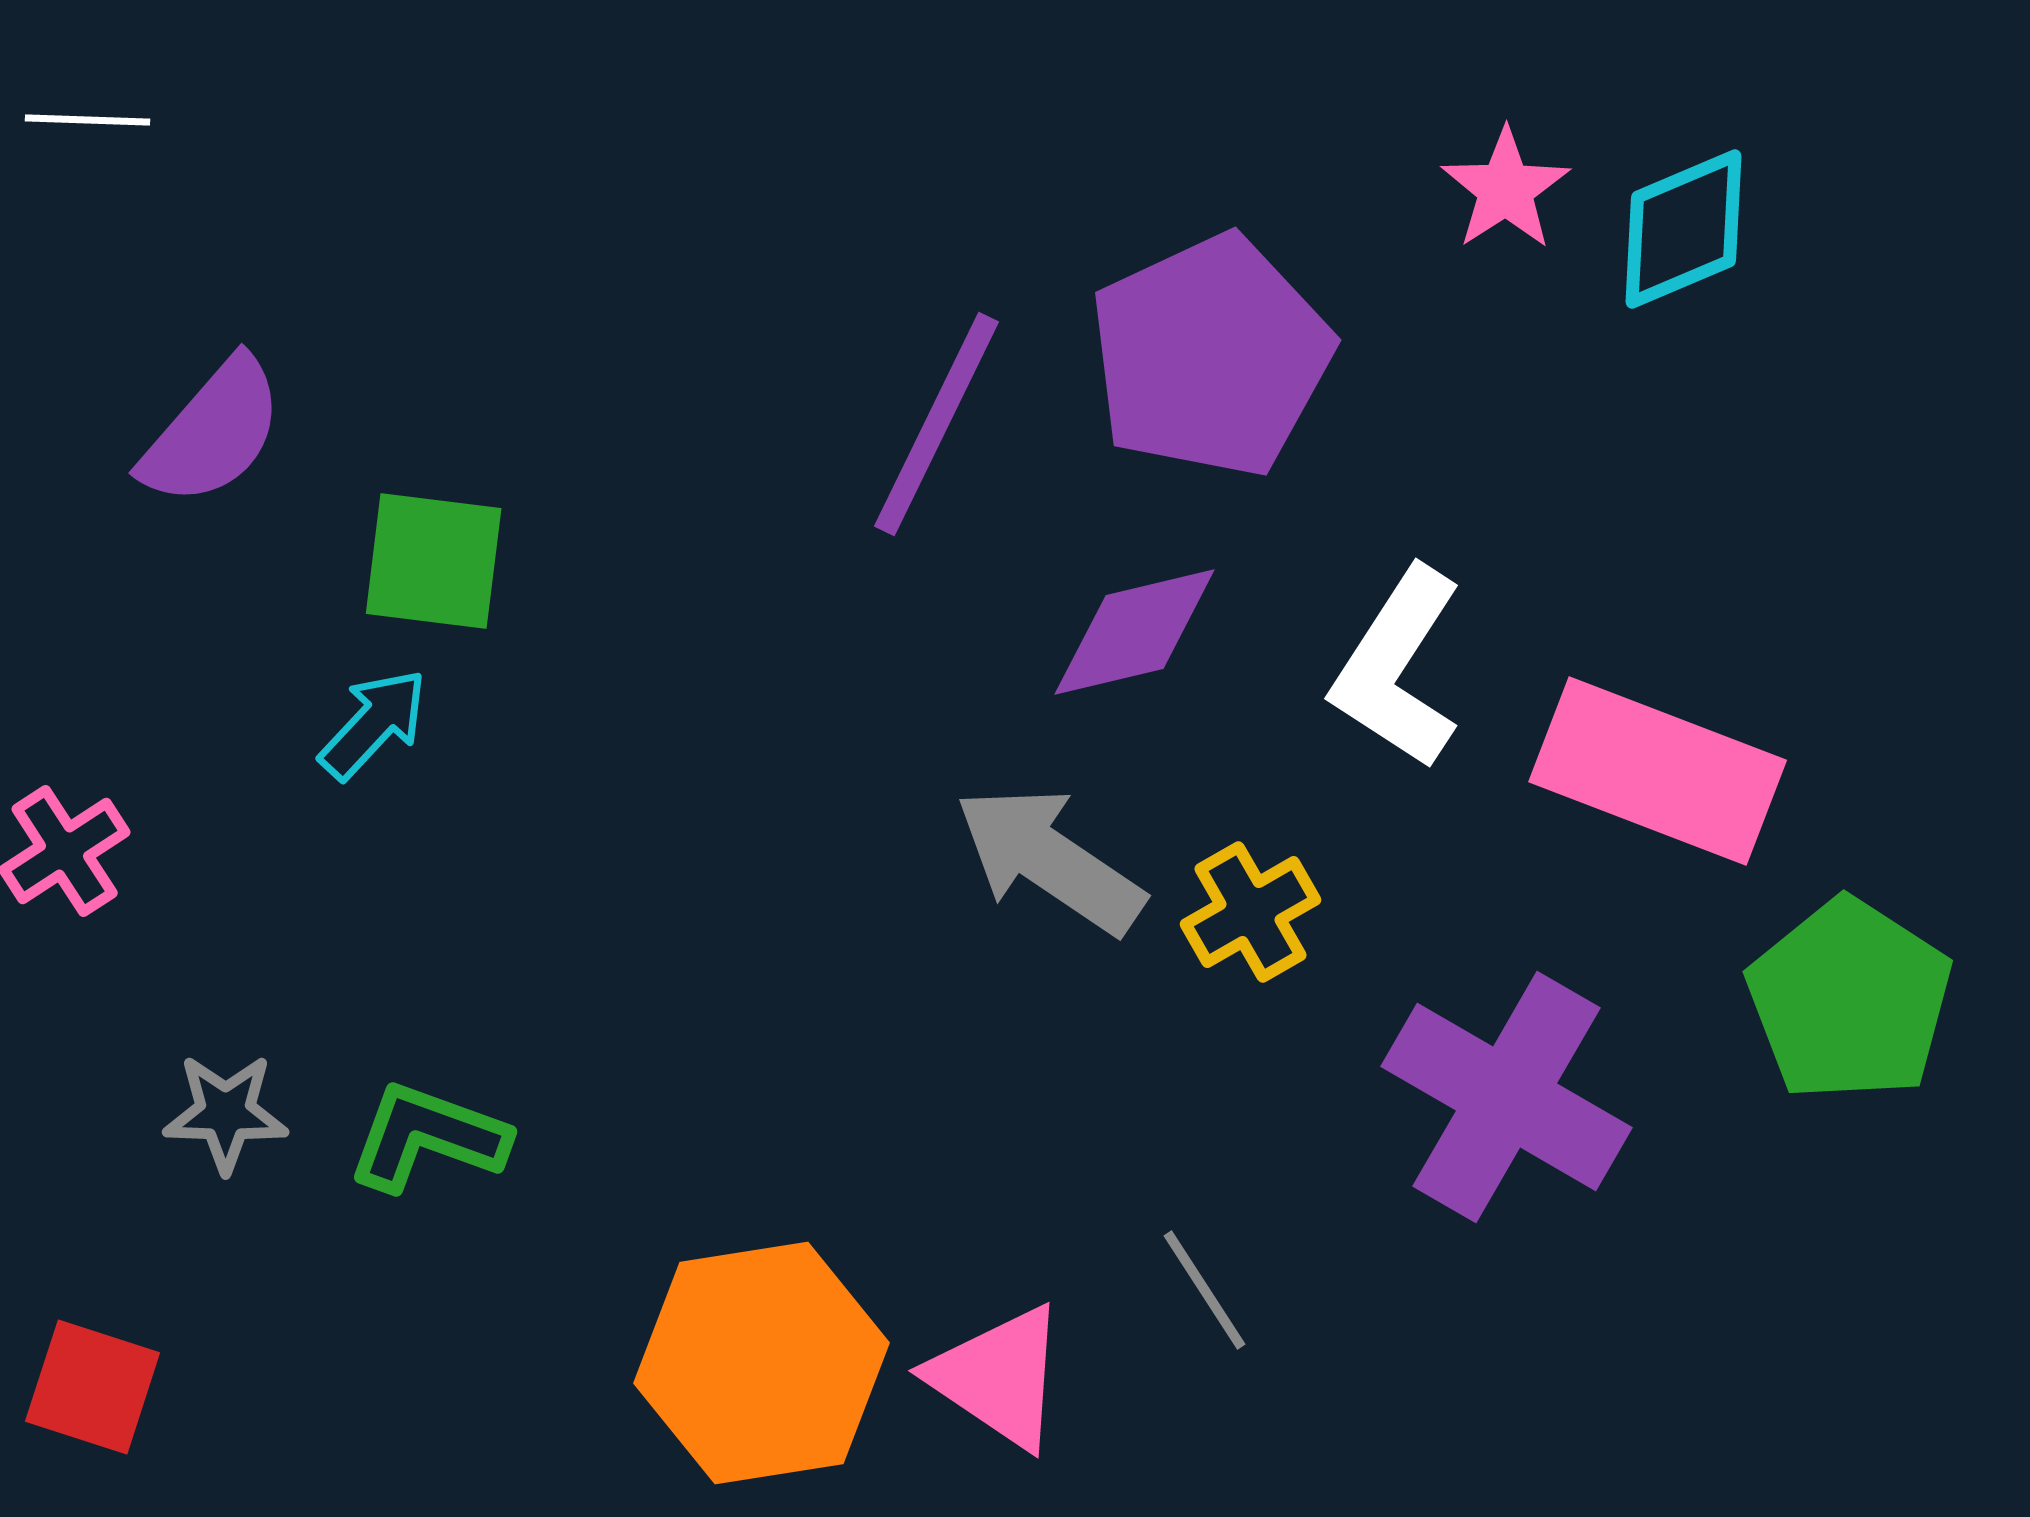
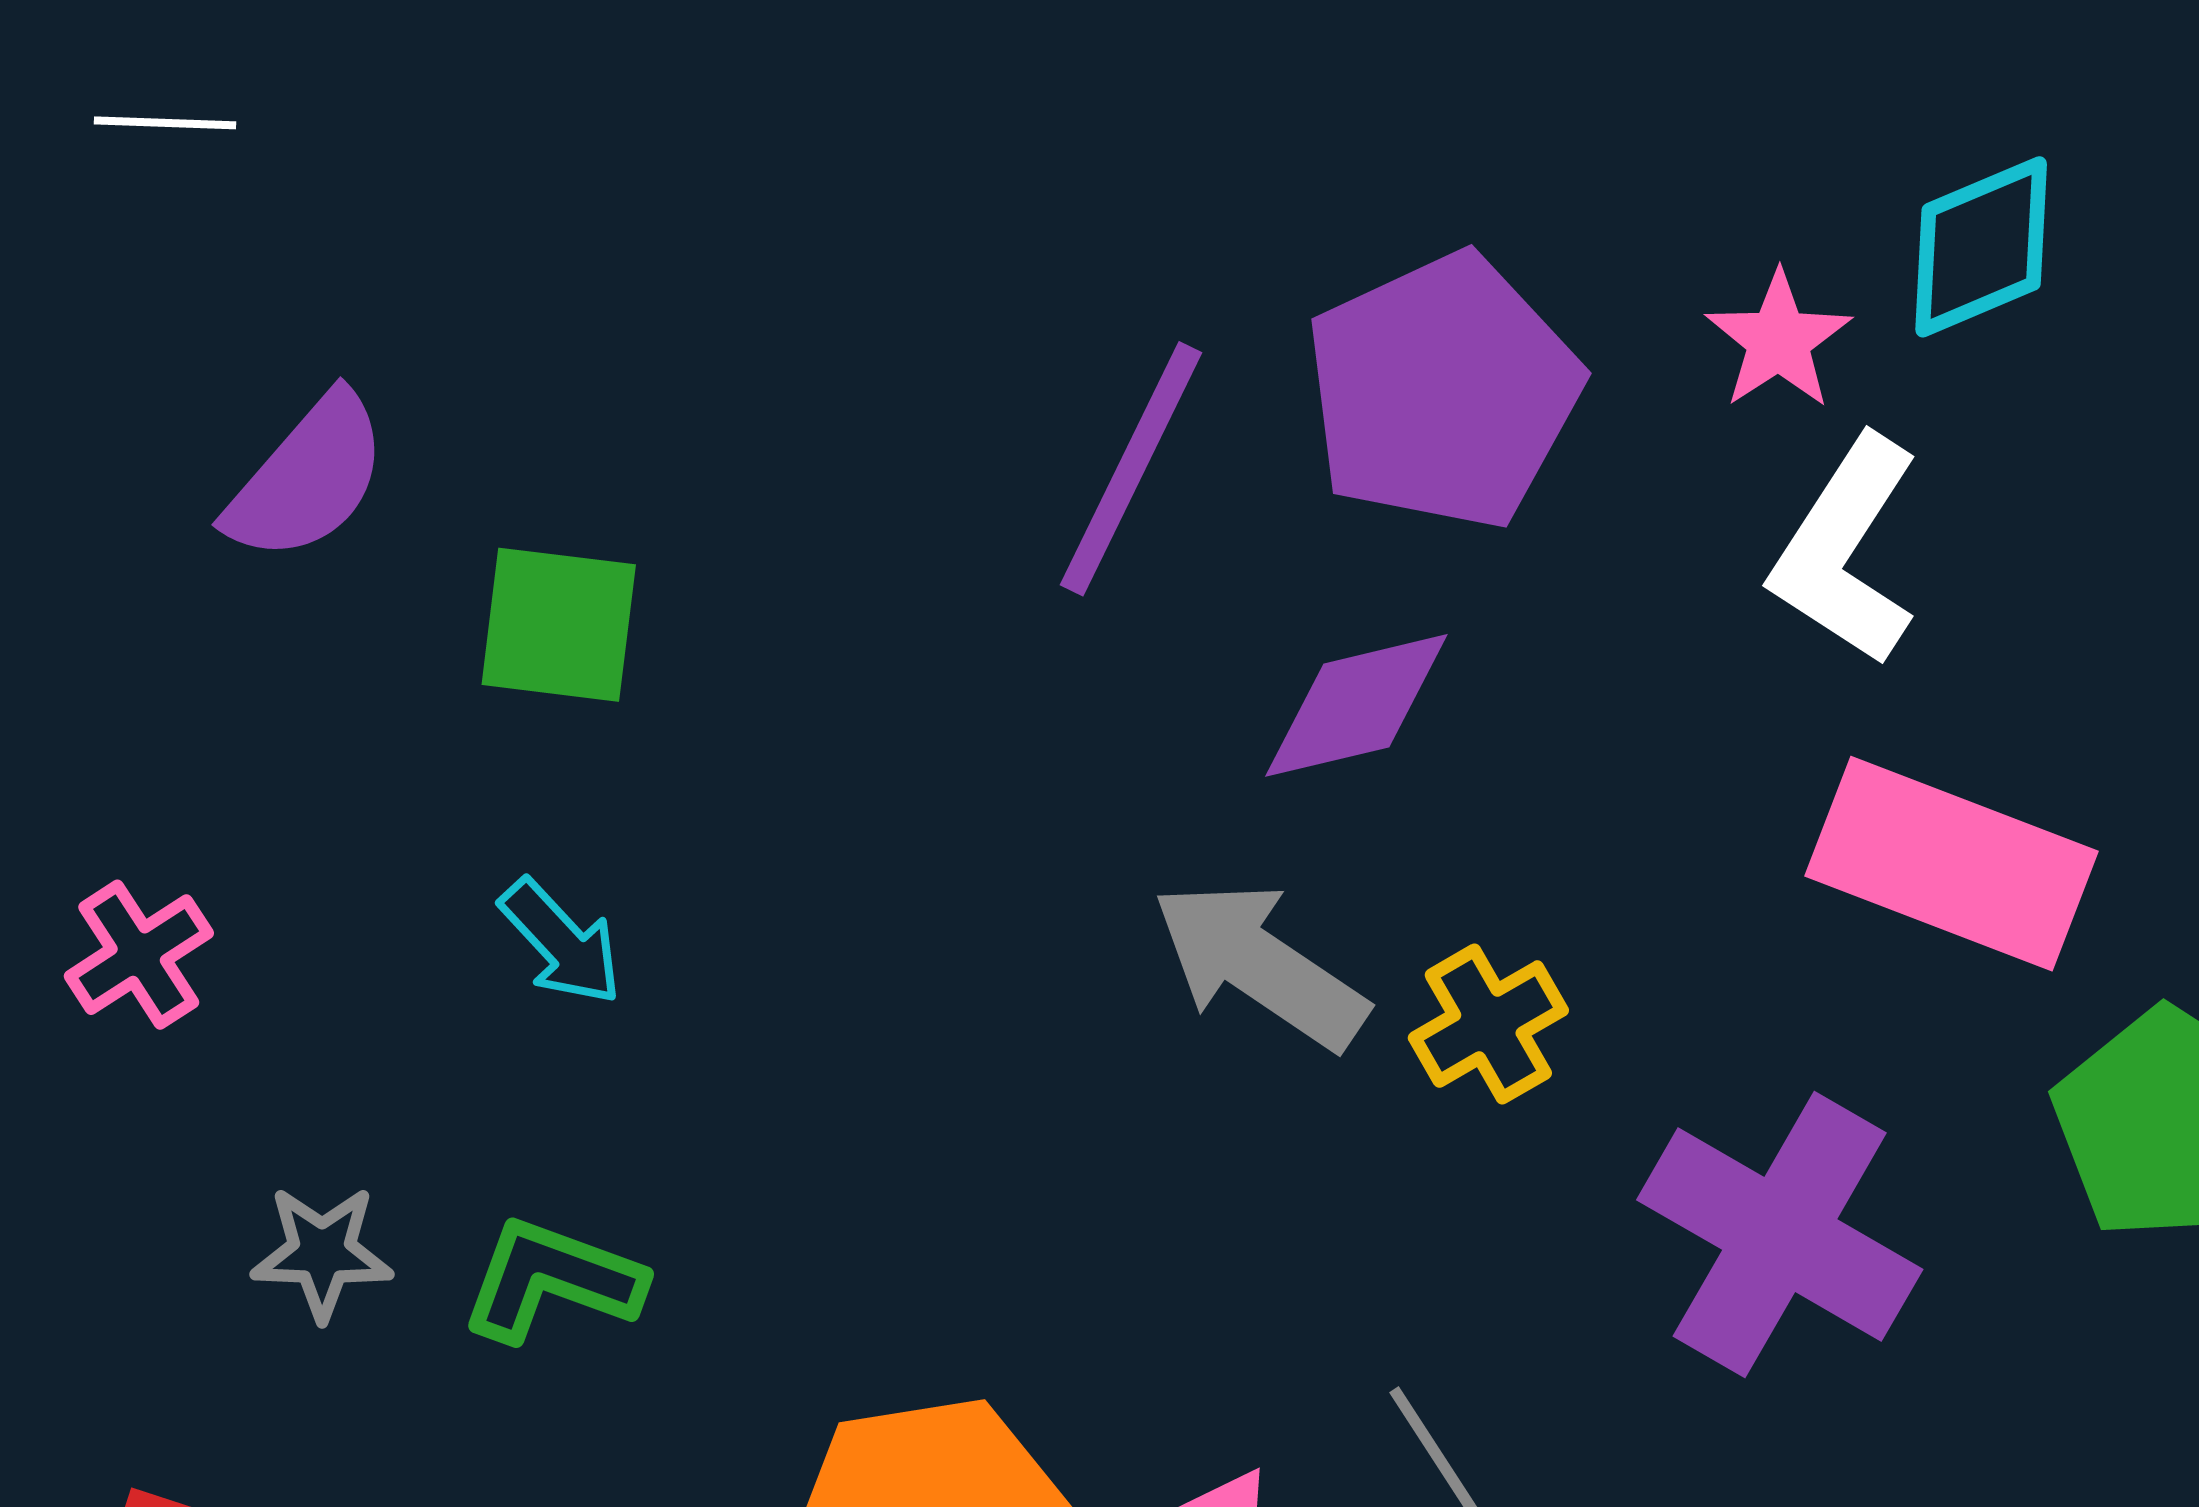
pink star: (1506, 189) -> (1779, 340), moved
white L-shape: (1398, 668) -> (1846, 551), moved
cyan arrow: (374, 724) -> (561, 942), moved, turned 94

